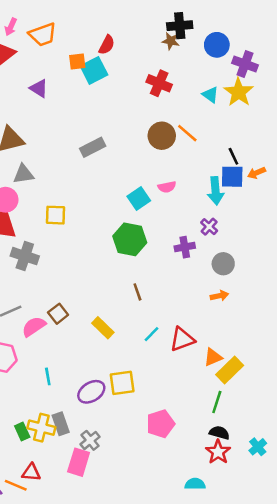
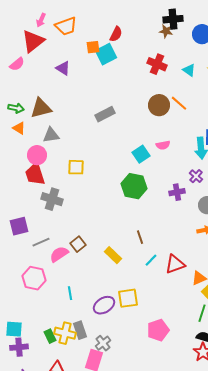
cyan triangle: (210, 95) -> (189, 70), moved
brown line: (137, 292) -> (140, 237), moved

